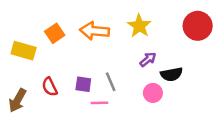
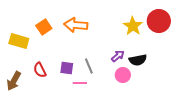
yellow star: (139, 26) -> (133, 26), moved
purple arrow: (148, 59) -> (118, 56), moved

